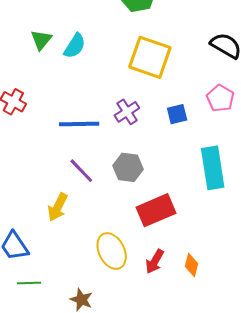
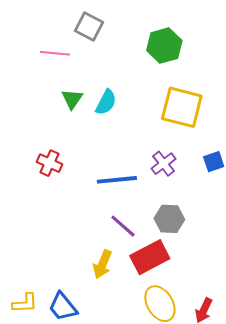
red rectangle: (156, 210) -> (150, 257), moved

